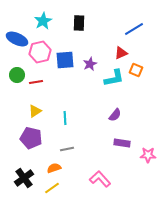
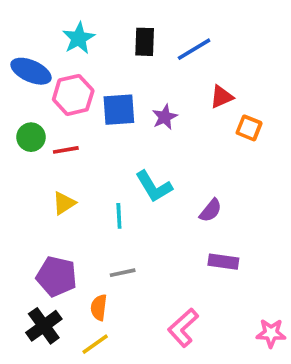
blue line: (134, 29) -> (194, 49), moved
cyan L-shape: (114, 78) -> (154, 187), moved, turned 70
purple pentagon: (31, 138) -> (57, 276), moved
pink star: (148, 155) -> (271, 333), moved
orange semicircle: (54, 168) -> (99, 307), turned -64
pink L-shape: (100, 179) -> (183, 328), turned -90

